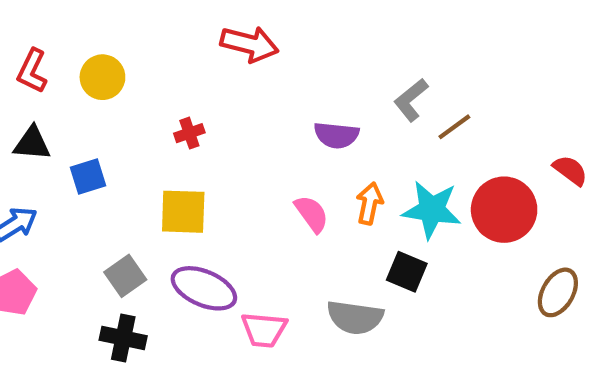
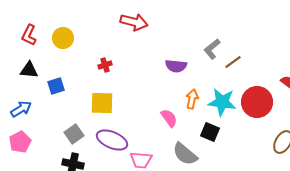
pink semicircle: (312, 214) -> (169, 118), moved
gray semicircle: (355, 317) -> (185, 154), turned 32

